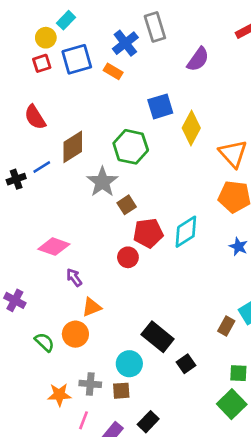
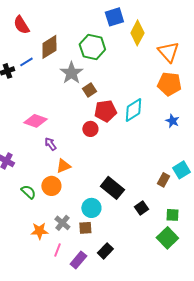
black square: (186, 364) -> (141, 208), moved
gray cross: (90, 384) -> (62, 223), turned 35

